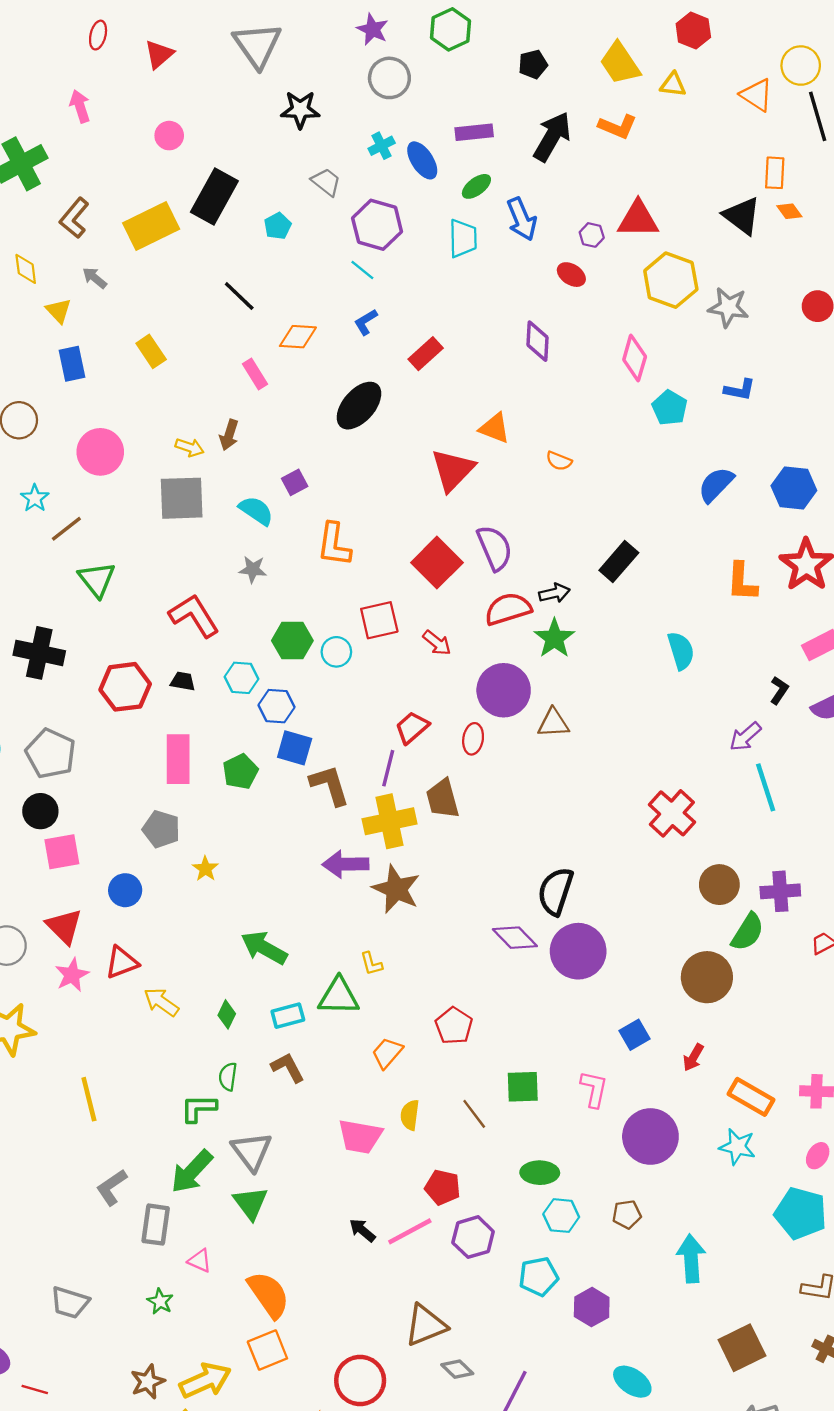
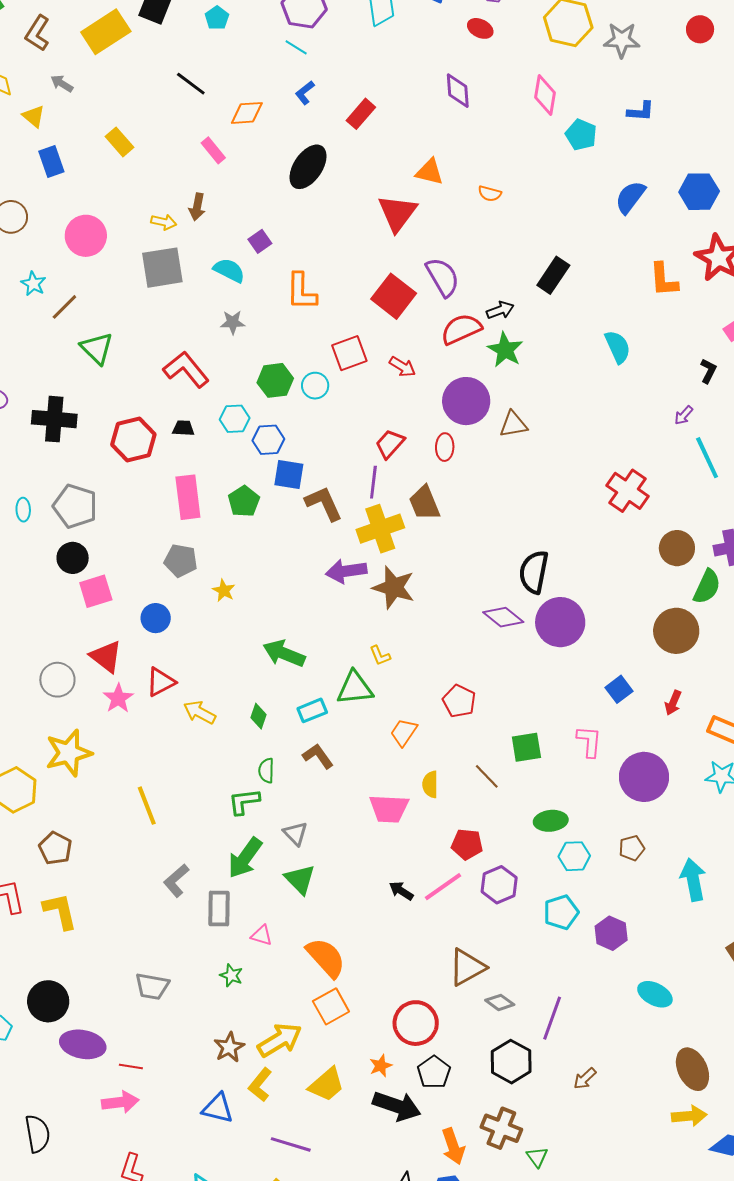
purple arrow: (745, 737) -> (684, 415), size x0.7
gray triangle: (252, 1151) -> (295, 833), size x0.7

